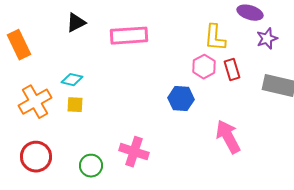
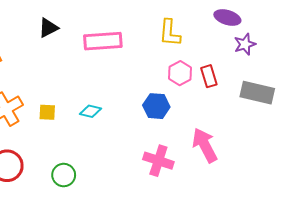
yellow L-shape: (215, 38) -> (170, 33), moved
cyan diamond: (72, 80) -> (90, 111), moved
pink cross: (134, 152) -> (158, 161), moved

